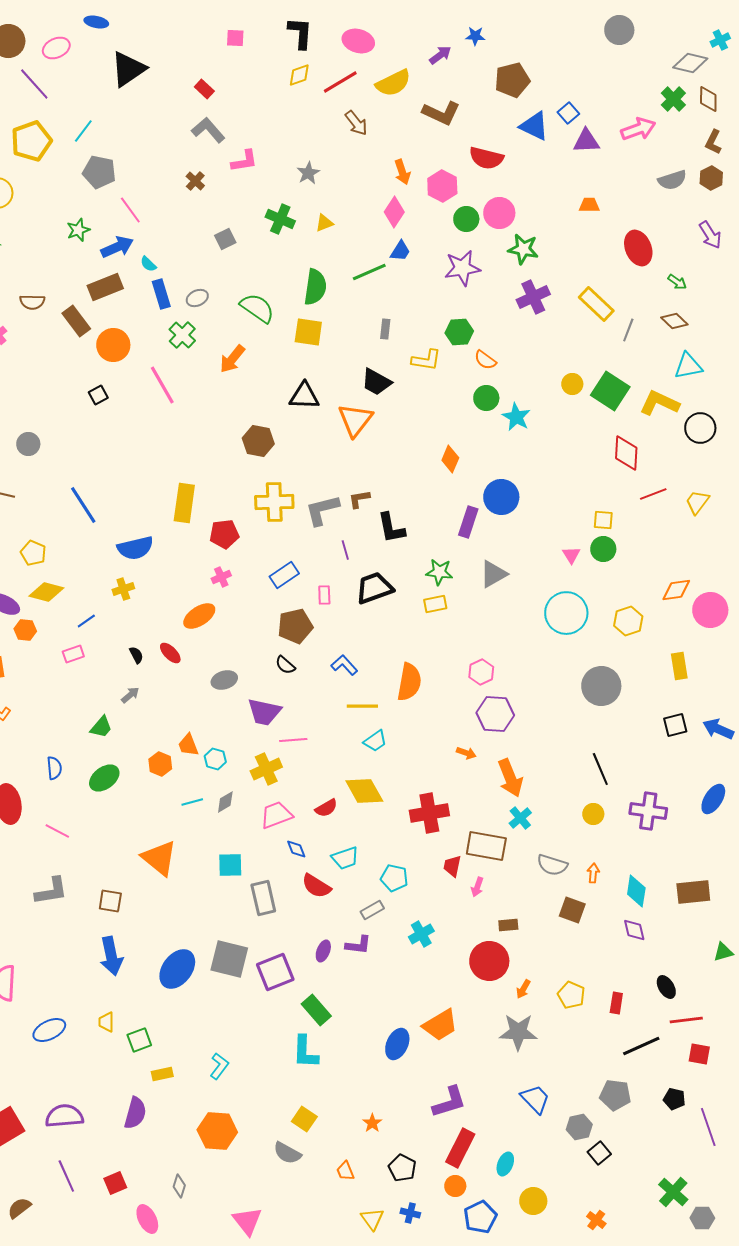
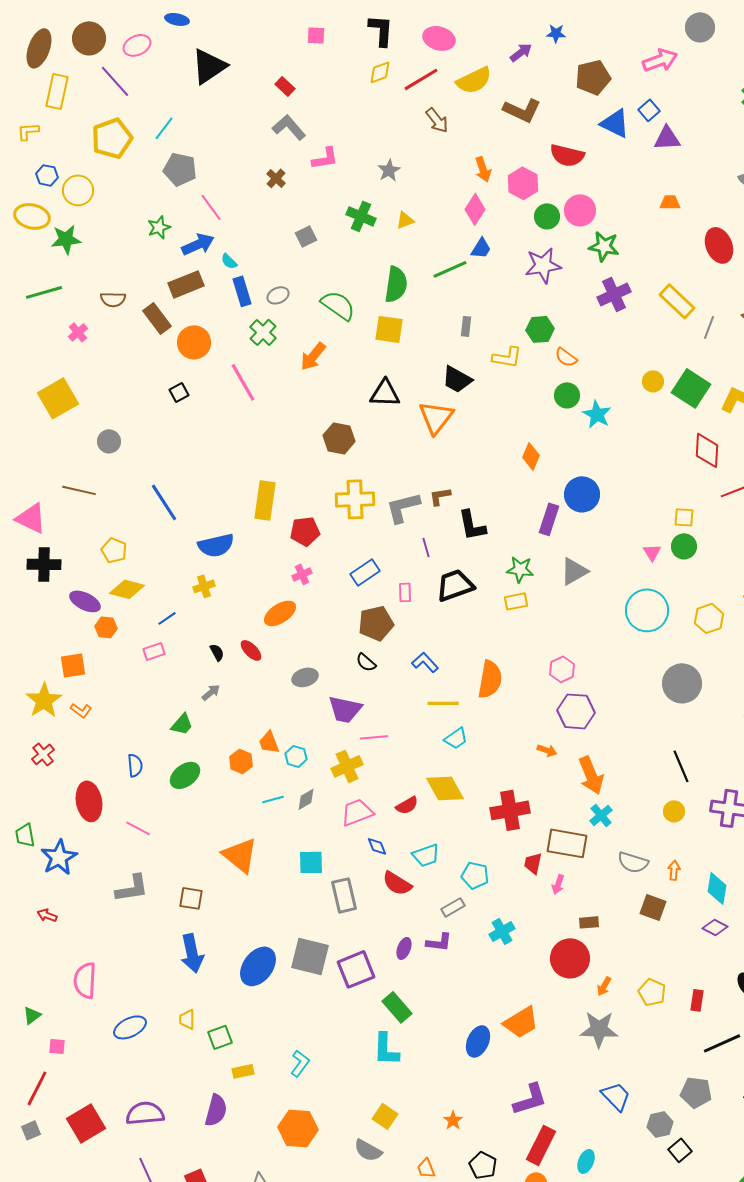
pink arrow: (638, 129) -> (660, 60), moved
purple diamond: (634, 930) -> (715, 927), turned -50

